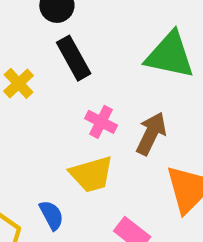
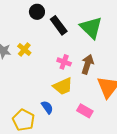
green triangle: (170, 55) -> (91, 28), turned 40
black rectangle: (74, 58) -> (59, 25), moved

